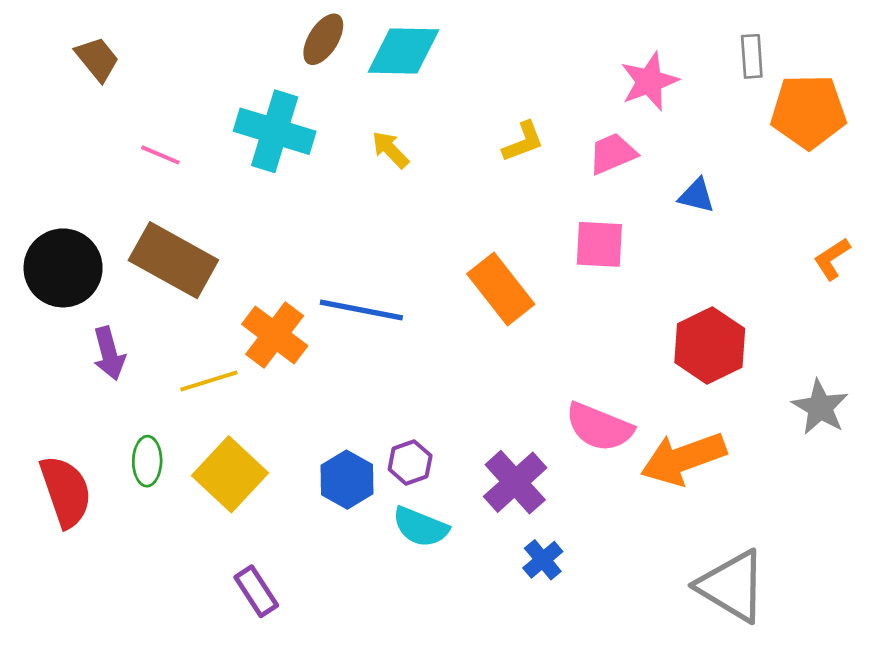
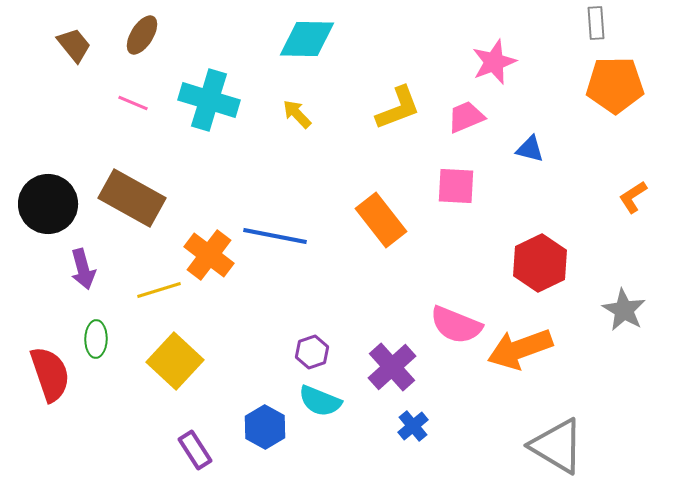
brown ellipse: (323, 39) -> (142, 35), moved
gray rectangle: (752, 56) -> (596, 23), moved
yellow L-shape: (523, 142) -> (398, 108), size x1.4
pink line: (160, 155) -> (133, 103), moved
green ellipse: (147, 461) -> (96, 339), moved
blue hexagon: (347, 480) -> (265, 427), moved

